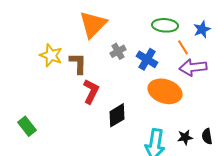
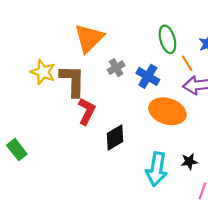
green ellipse: (165, 25) -> (167, 39), turned 70
brown L-shape: (78, 63) -> (73, 81), size x1.4

